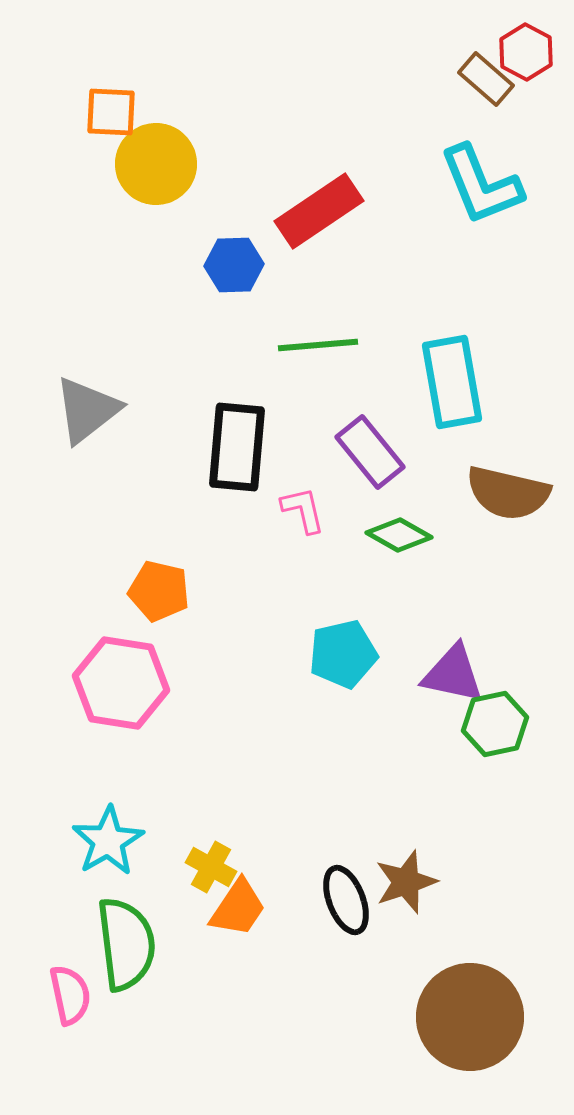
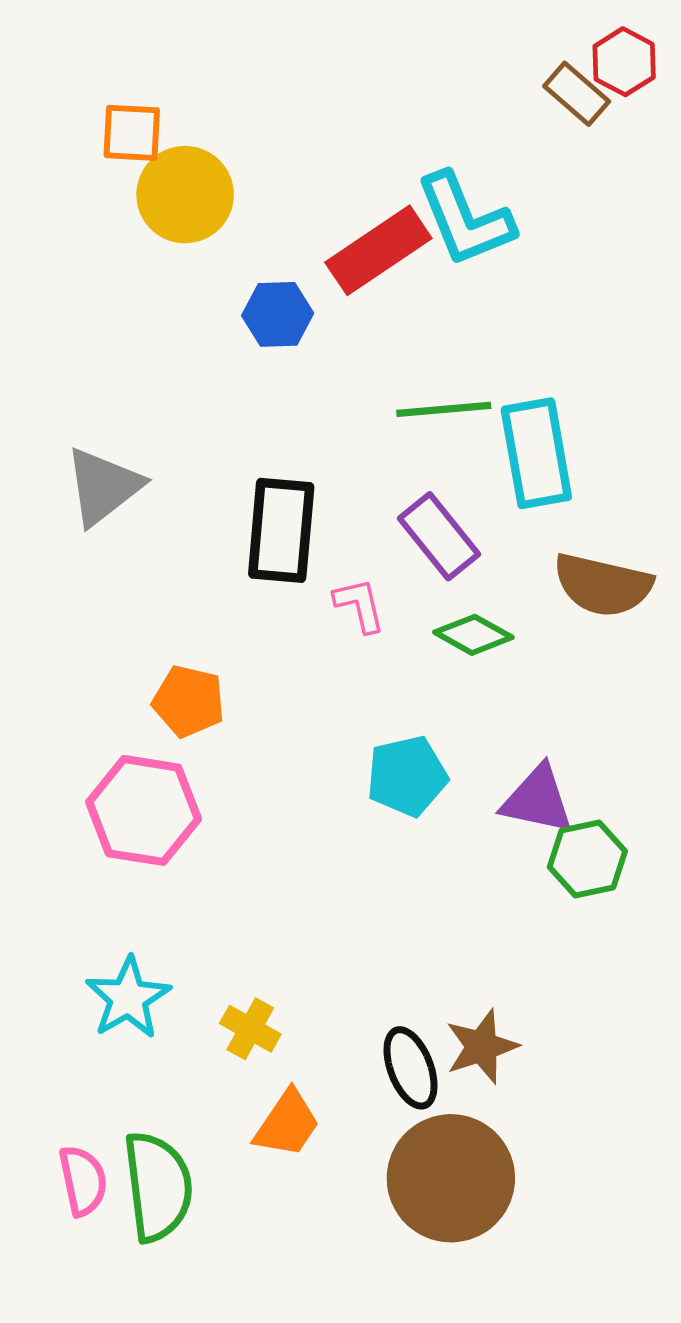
cyan L-shape: (481, 185) -> (465, 219), moved
green line: (318, 345) -> (444, 409), moved
orange trapezoid: (238, 908) -> (287, 1124), moved
green semicircle: (126, 944) -> (158, 1187), moved
brown circle: (470, 1017) -> (451, 1178), moved

